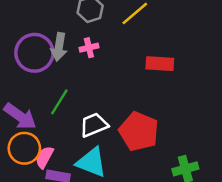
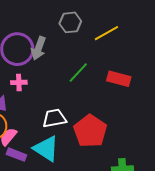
pink cross: (89, 48) -> (19, 82), moved
green line: (59, 102) -> (78, 72), moved

